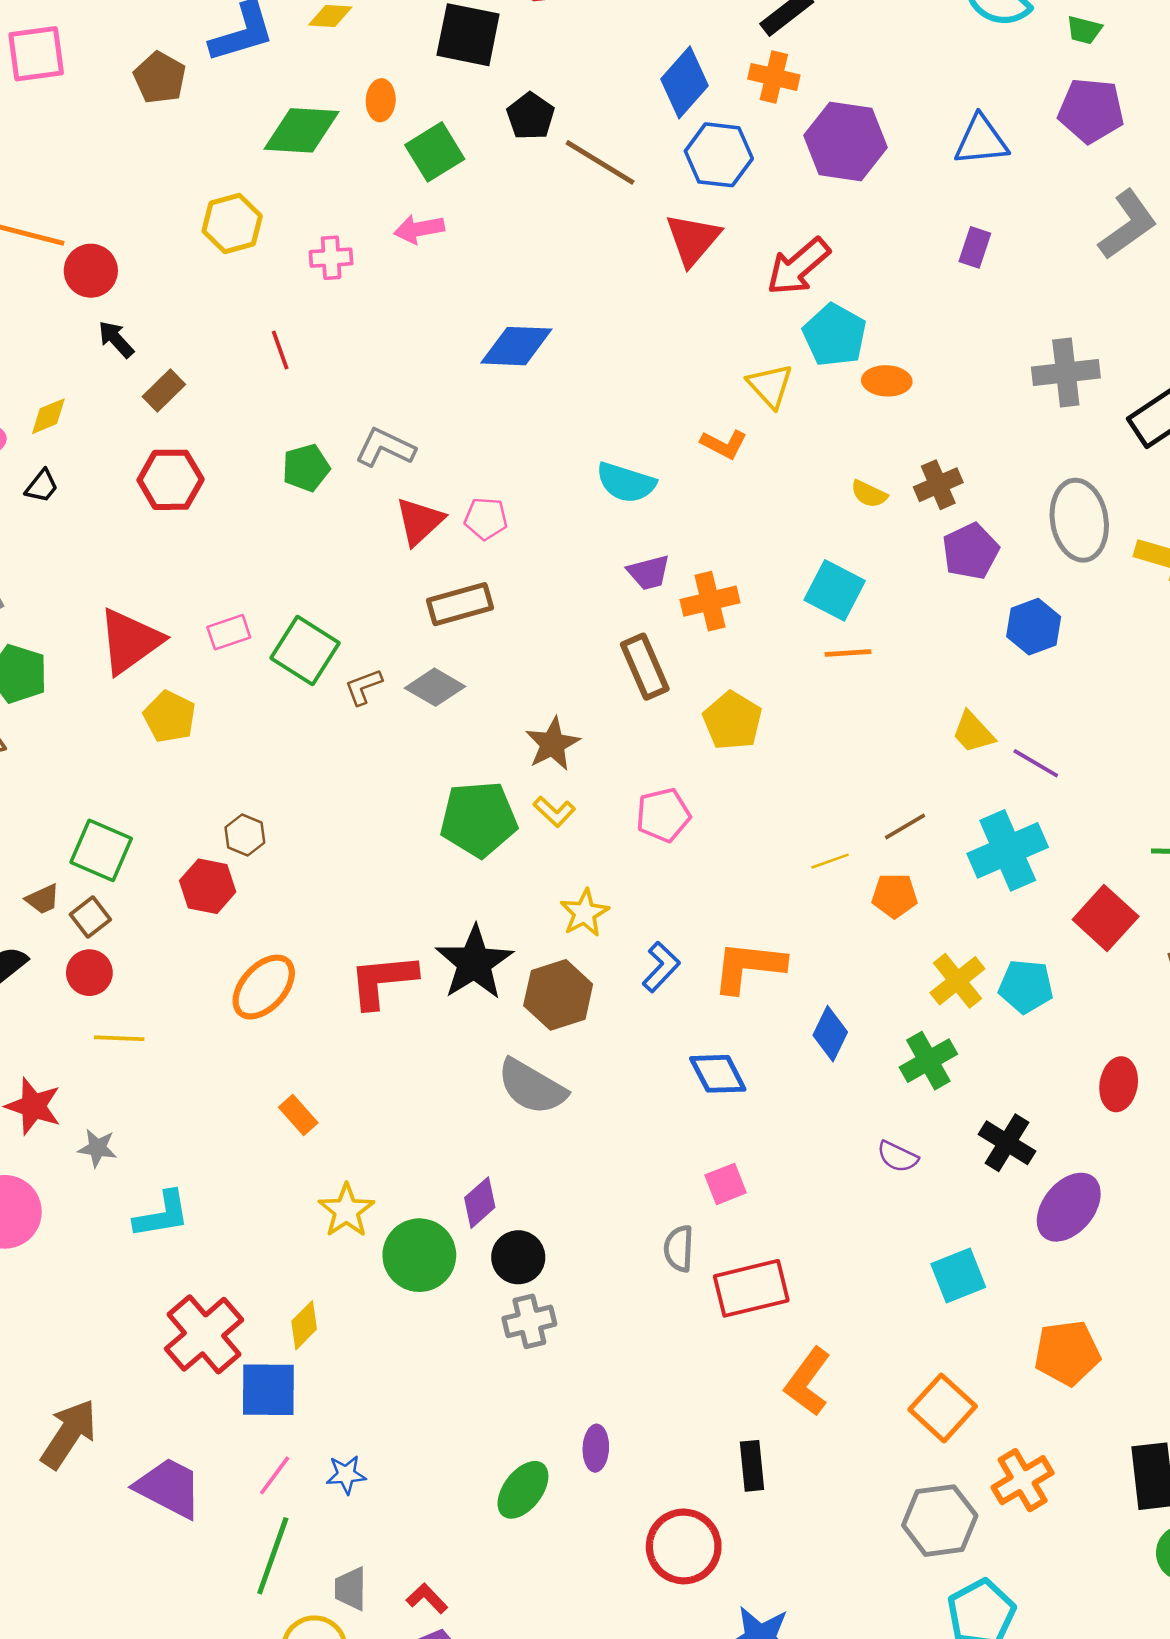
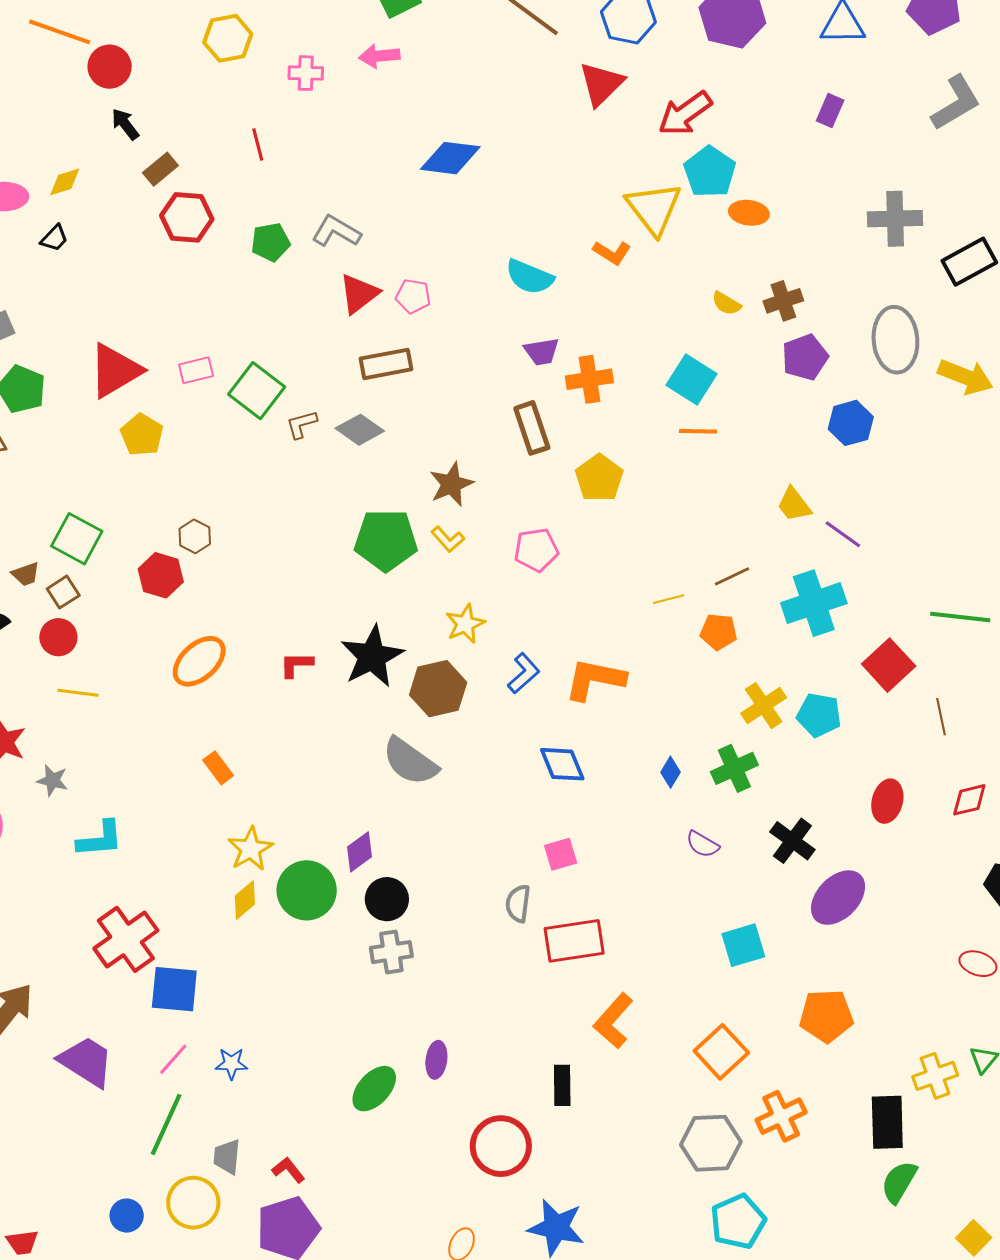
yellow triangle: (770, 386) -> (654, 208), size x1.5
red hexagon: (171, 480) -> (187, 217), moved
red L-shape: (383, 981) -> (296, 665), size x0.6
blue diamond: (830, 1034) -> (670, 772), moved, size x0.7
yellow diamond: (304, 1325) -> (245, 900), moved

